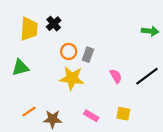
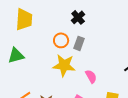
black cross: (54, 24) -> (78, 17), moved
pink semicircle: (116, 76) -> (91, 76), moved

